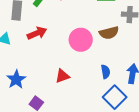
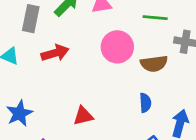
pink circle: (81, 40) -> (117, 47), moved
blue semicircle: (106, 72) -> (145, 103), moved

